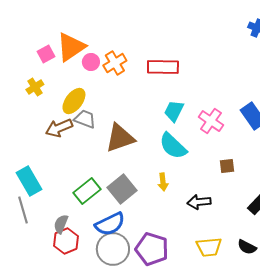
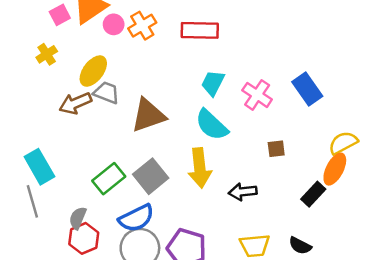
yellow arrow: (163, 182) -> (200, 168), size x1.8

